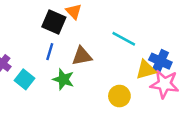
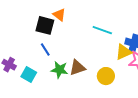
blue line: (50, 52) -> (45, 49), turned -40
brown triangle: (82, 56) -> (77, 68), moved

